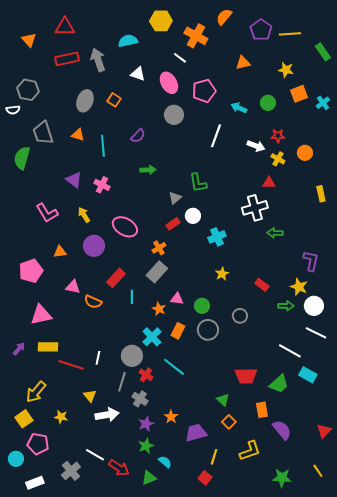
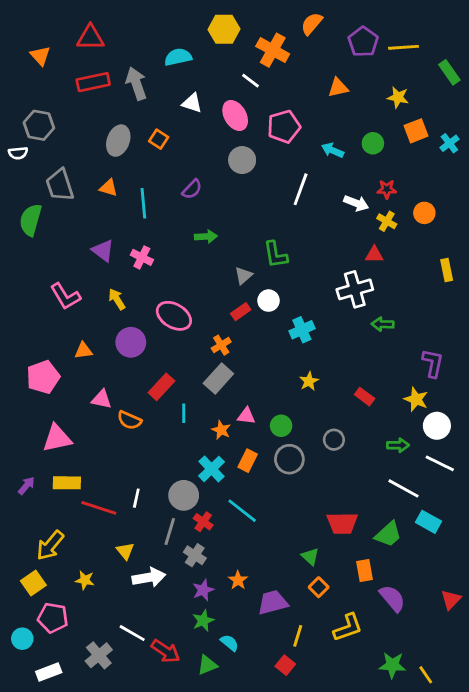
green arrow: (286, 306) -> (398, 445), moved
yellow line: (318, 471) -> (426, 675), moved

